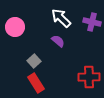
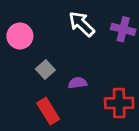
purple semicircle: (58, 41) -> (78, 83), moved, turned -48
gray square: (34, 61) -> (45, 70), moved

